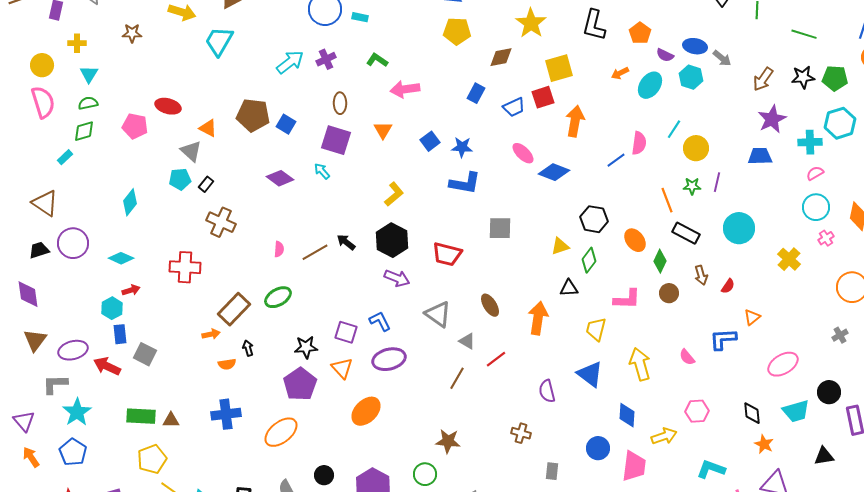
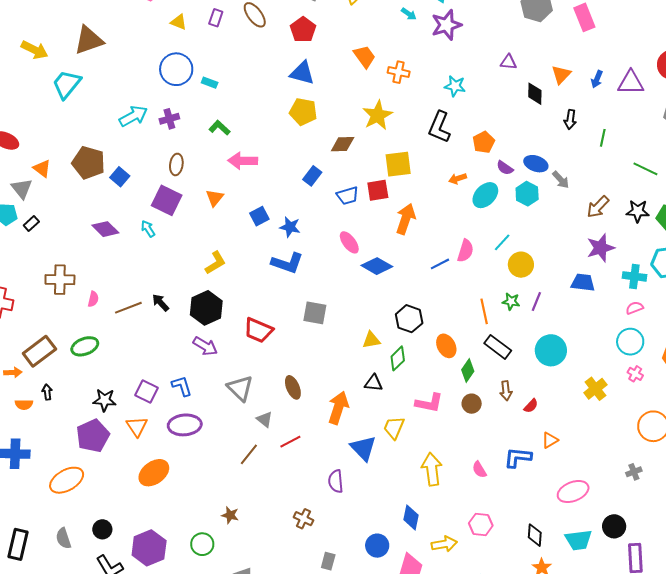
brown cross: (221, 222) -> (60, 280), moved, turned -32
pink cross: (826, 238) -> (635, 374), turned -35
blue triangle: (590, 374) -> (363, 448), moved
brown star: (448, 441) -> (230, 515), size x0.7

